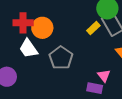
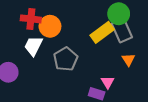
yellow rectangle: (93, 28) -> (102, 32), size x1.6
white trapezoid: (28, 49) -> (33, 46), turned 55

